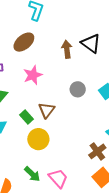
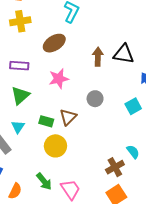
black triangle: (91, 43) -> (124, 54), turned -35
gray circle: (78, 89) -> (95, 99), moved
green rectangle: (27, 117) -> (46, 121), turned -40

